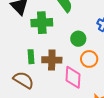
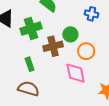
brown cross: (52, 60) -> (53, 46), moved

